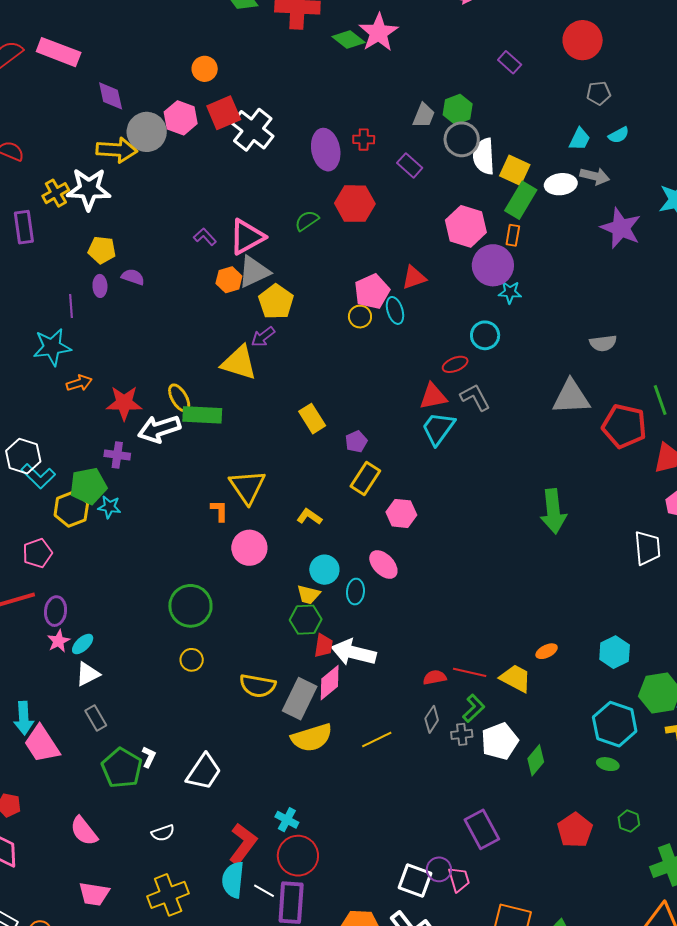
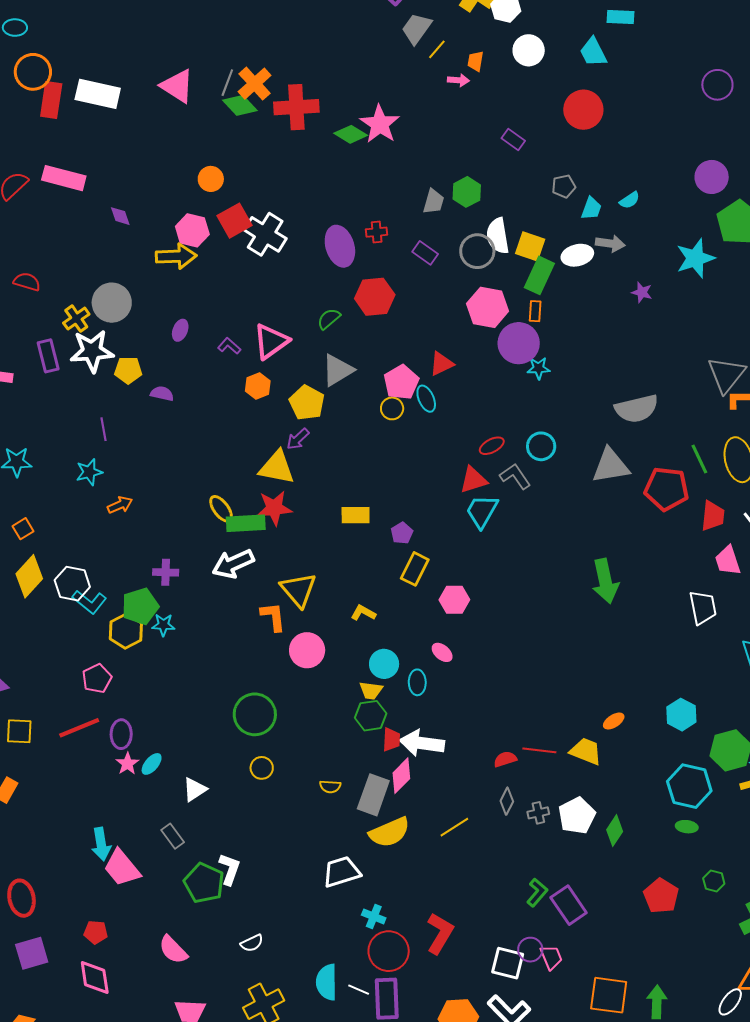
gray pentagon: (599, 93) -> (564, 186), moved
purple diamond: (111, 96) -> (120, 216), size x0.7
gray circle: (147, 132) -> (112, 303), moved
gray circle: (462, 139) -> (477, 251), moved
yellow arrow: (117, 150) -> (176, 256), moved
white star: (89, 189) -> (92, 351), moved
purple star: (621, 228) -> (642, 292), size x0.5
gray triangle: (254, 272) -> (338, 370), moved
purple ellipse: (100, 286) -> (180, 330), moved, turned 30
cyan circle: (485, 335) -> (541, 446), moved
gray semicircle: (603, 343) -> (637, 409), size x1.6
cyan star: (52, 347) -> (89, 472), size x0.7
red star: (124, 403) -> (274, 508), moved
yellow rectangle: (312, 419) -> (356, 515), turned -52
white arrow: (159, 429) -> (233, 564), moved
orange L-shape: (219, 511) -> (273, 617), size x1.4
pink ellipse: (383, 564) -> (442, 652), size x0.7
white triangle: (88, 674) -> (195, 789), moved
yellow semicircle: (258, 686) -> (330, 787), size x0.6
green L-shape: (474, 708) -> (537, 892), moved
white L-shape: (149, 757) -> (230, 869), size x1.5
white trapezoid: (204, 772) -> (342, 872), moved, turned -135
red L-shape: (243, 844) -> (440, 933), moved

